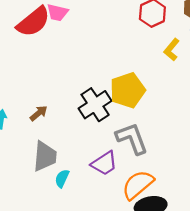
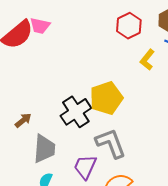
gray trapezoid: (45, 156) -> (44, 149), moved
purple trapezoid: (104, 163) -> (85, 167), turned 148

